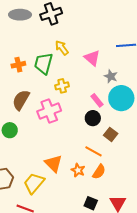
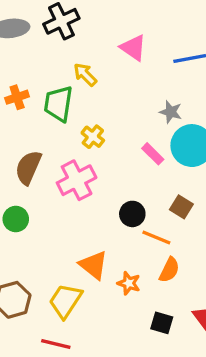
pink triangle: (92, 58) -> (133, 48), moved
orange cross: (18, 65) -> (17, 97), moved
yellow cross: (62, 86) -> (93, 137), turned -32
black circle: (93, 118) -> (132, 214), moved
orange star: (78, 170) -> (129, 283), moved

